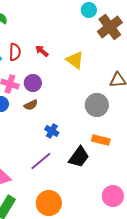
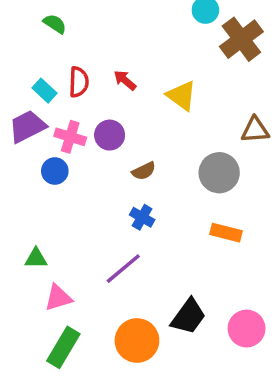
brown semicircle: (31, 105) -> (144, 171), moved
black trapezoid: (79, 157) -> (188, 317), moved

